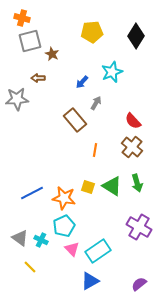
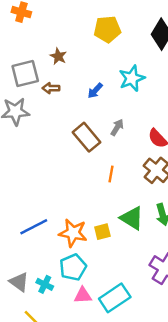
gray square: (30, 41) -> (25, 73), moved
brown arrow: (38, 78) -> (51, 88), moved
gray arrow: (96, 103) -> (117, 127), moved
yellow square: (88, 187) -> (102, 232), moved, turned -32
pink triangle: (72, 249) -> (83, 295), turned -49

